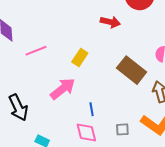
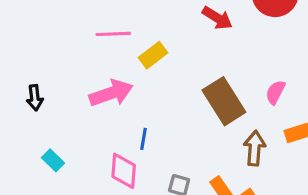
pink line: (36, 51) -> (113, 34), moved
black arrow: (18, 107) -> (35, 98), size x0.6

